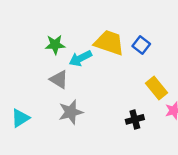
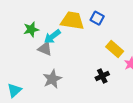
gray triangle: (59, 80) -> (45, 49), moved

